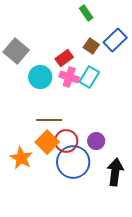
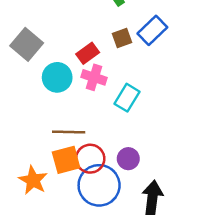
brown square: (91, 46) -> (122, 38), turned 35
cyan rectangle: (89, 77) -> (127, 98), moved
orange square: (47, 142) -> (66, 160), turned 30

